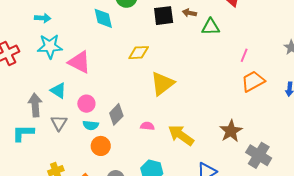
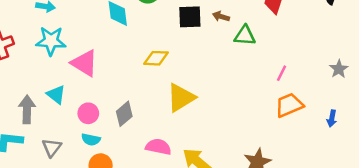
gray diamond: (116, 114) -> (124, 114), moved
gray triangle: (59, 123) -> (52, 148), moved
pink semicircle: (147, 126) -> (158, 147), size x1.5

